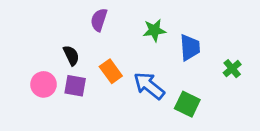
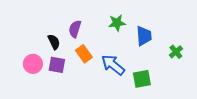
purple semicircle: (99, 20) -> (75, 29), moved
green square: (187, 104) -> (142, 79), turned -36

